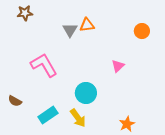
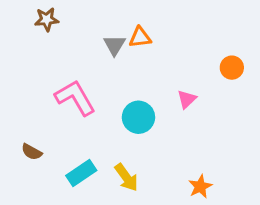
orange circle: (142, 31) -> (232, 68), moved
cyan circle: (86, 93) -> (138, 117), moved

